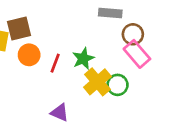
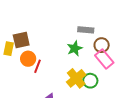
green star: (83, 59) -> (75, 48), moved
red line: (55, 63) -> (37, 66), moved

